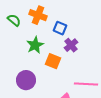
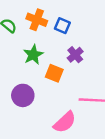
blue square: (60, 28) -> (62, 26), moved

